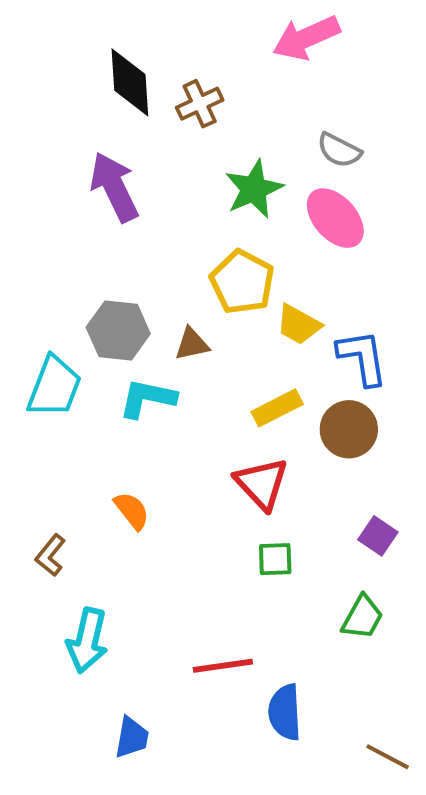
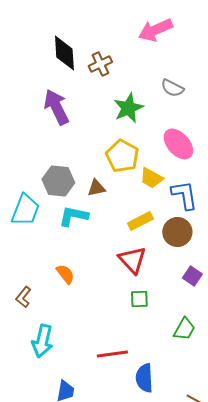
pink ellipse: (335, 218) -> (178, 144), moved
purple square: (378, 536) -> (192, 276), moved

